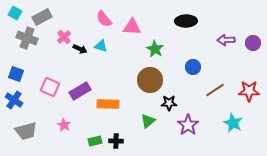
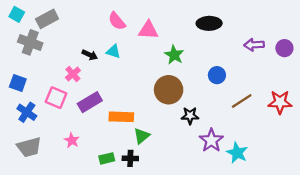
pink cross: (64, 37) -> (73, 74), moved
blue cross: (14, 100) -> (27, 112), moved
green triangle: (148, 121) -> (142, 136), moved
cyan star: (233, 123) -> (237, 153), moved

